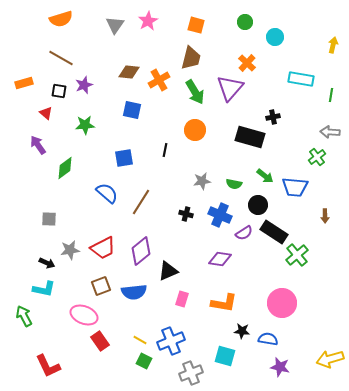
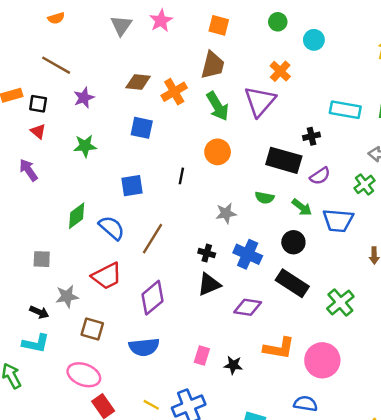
orange semicircle: (61, 19) -> (56, 18), size x0.6
cyan rectangle: (301, 79) -> (345, 110), moved
black square: (59, 91) -> (38, 104), moved
green diamond: (65, 168) -> (77, 216), moved
green semicircle: (234, 184) -> (265, 198), moved
black rectangle: (274, 232) -> (292, 283), moved
purple semicircle: (244, 233) -> (320, 176), moved
red trapezoid: (103, 248) -> (107, 276), moved
black triangle: (168, 271) -> (209, 284), moved
brown square: (101, 286) -> (92, 329), moved, turned 36
orange L-shape: (224, 303) -> (279, 348), moved
black star: (242, 331) -> (233, 365), moved

